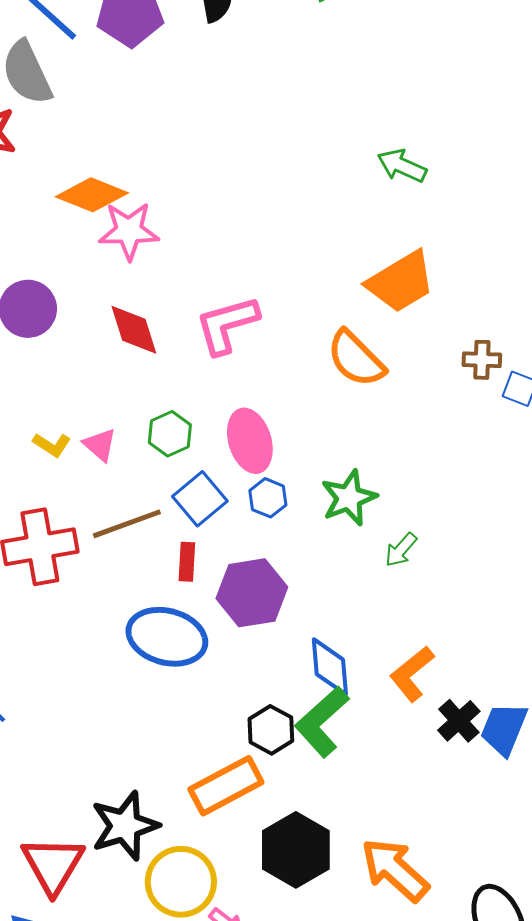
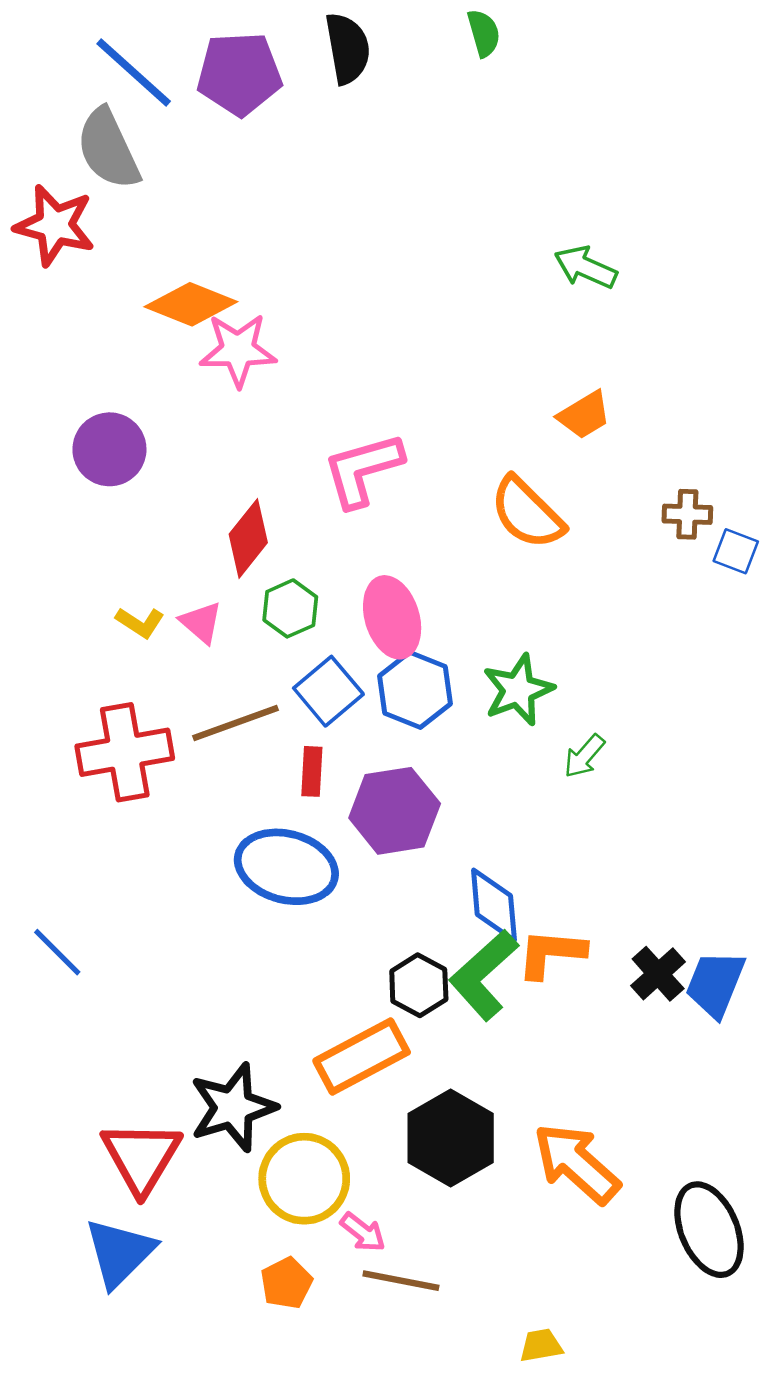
orange trapezoid: (401, 282) -> (584, 415), size x0.6
red diamond: (134, 330) -> (248, 538), moved, turned 56
blue hexagon: (268, 498) -> (415, 690), size x1.5
orange L-shape: (412, 674) -> (551, 953), moved, turned 44

